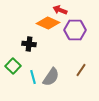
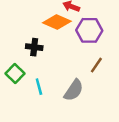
brown line: (81, 70) -> (96, 65), moved
gray semicircle: (51, 77) -> (74, 90), moved

